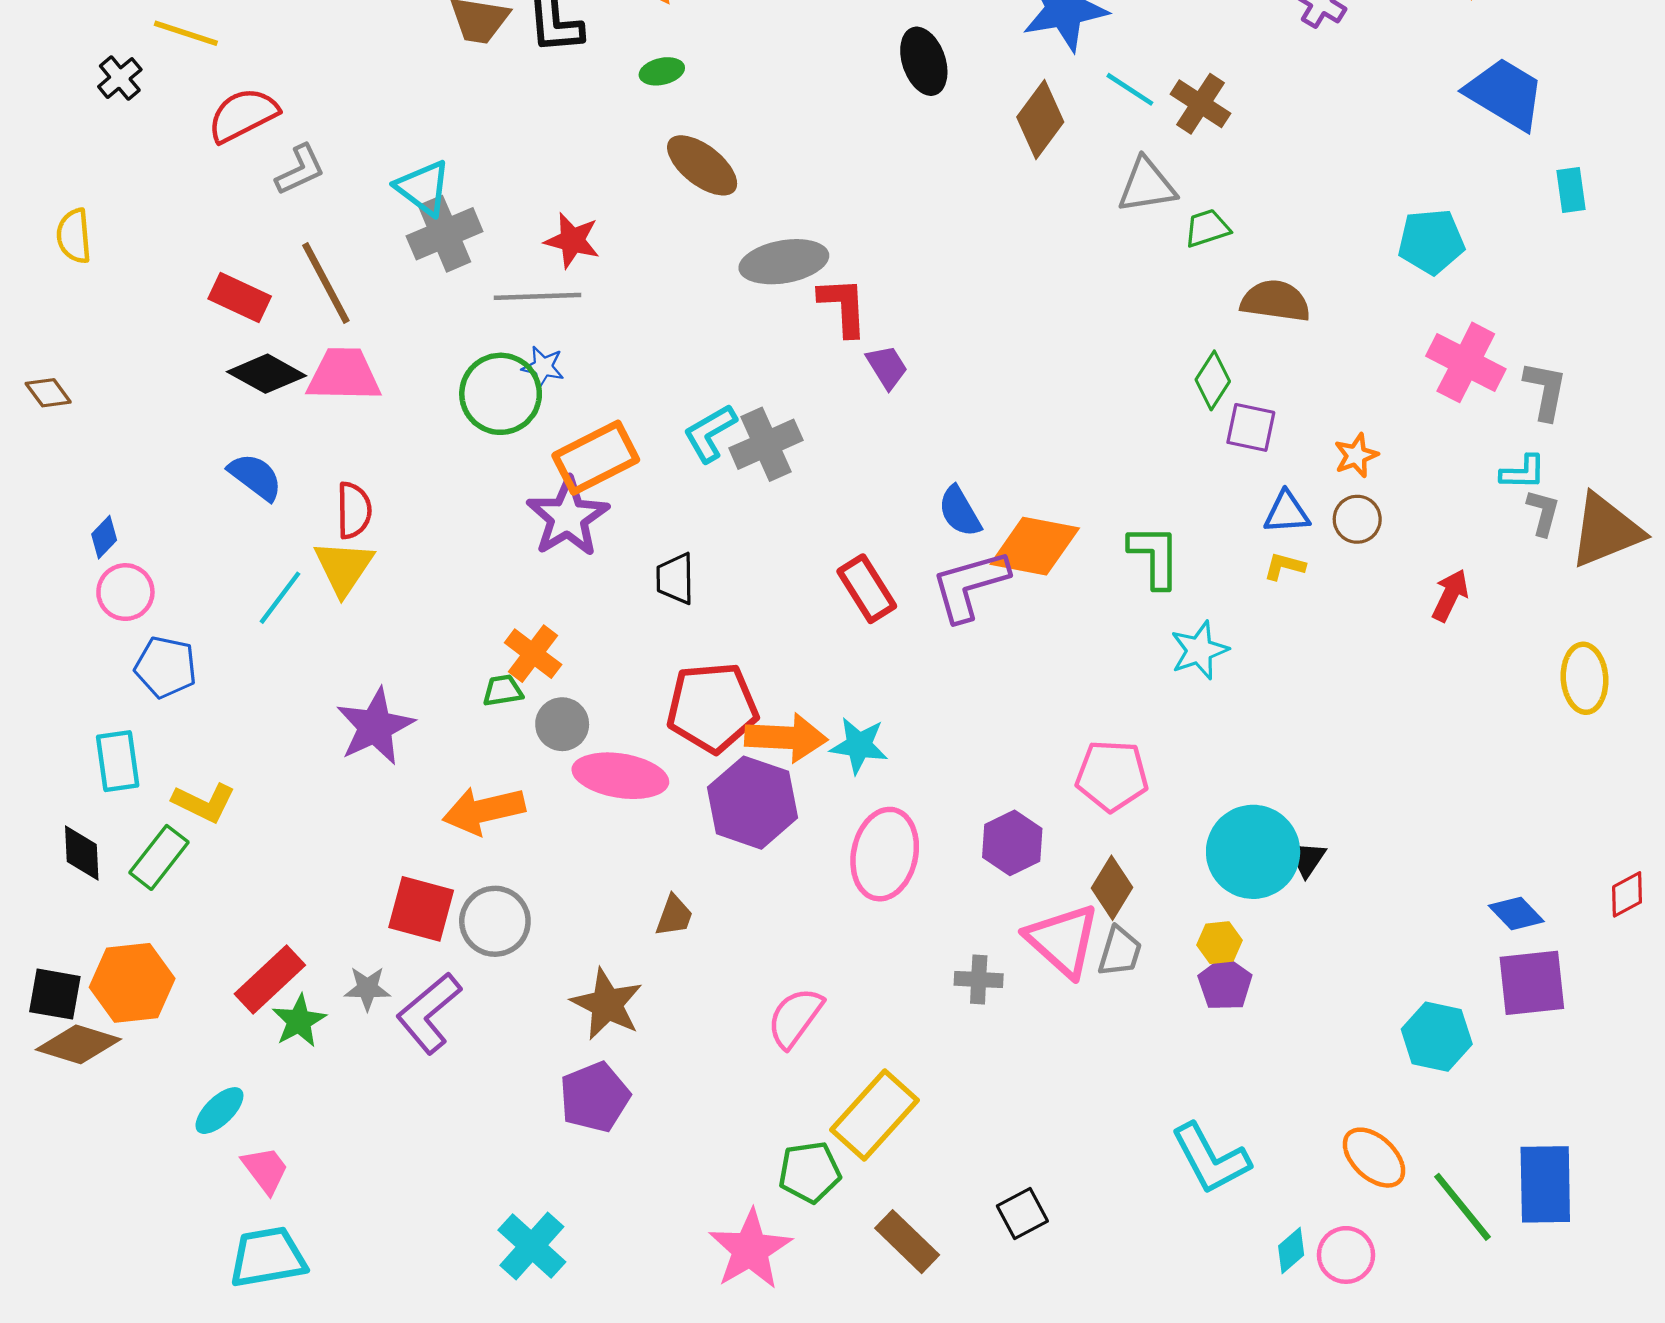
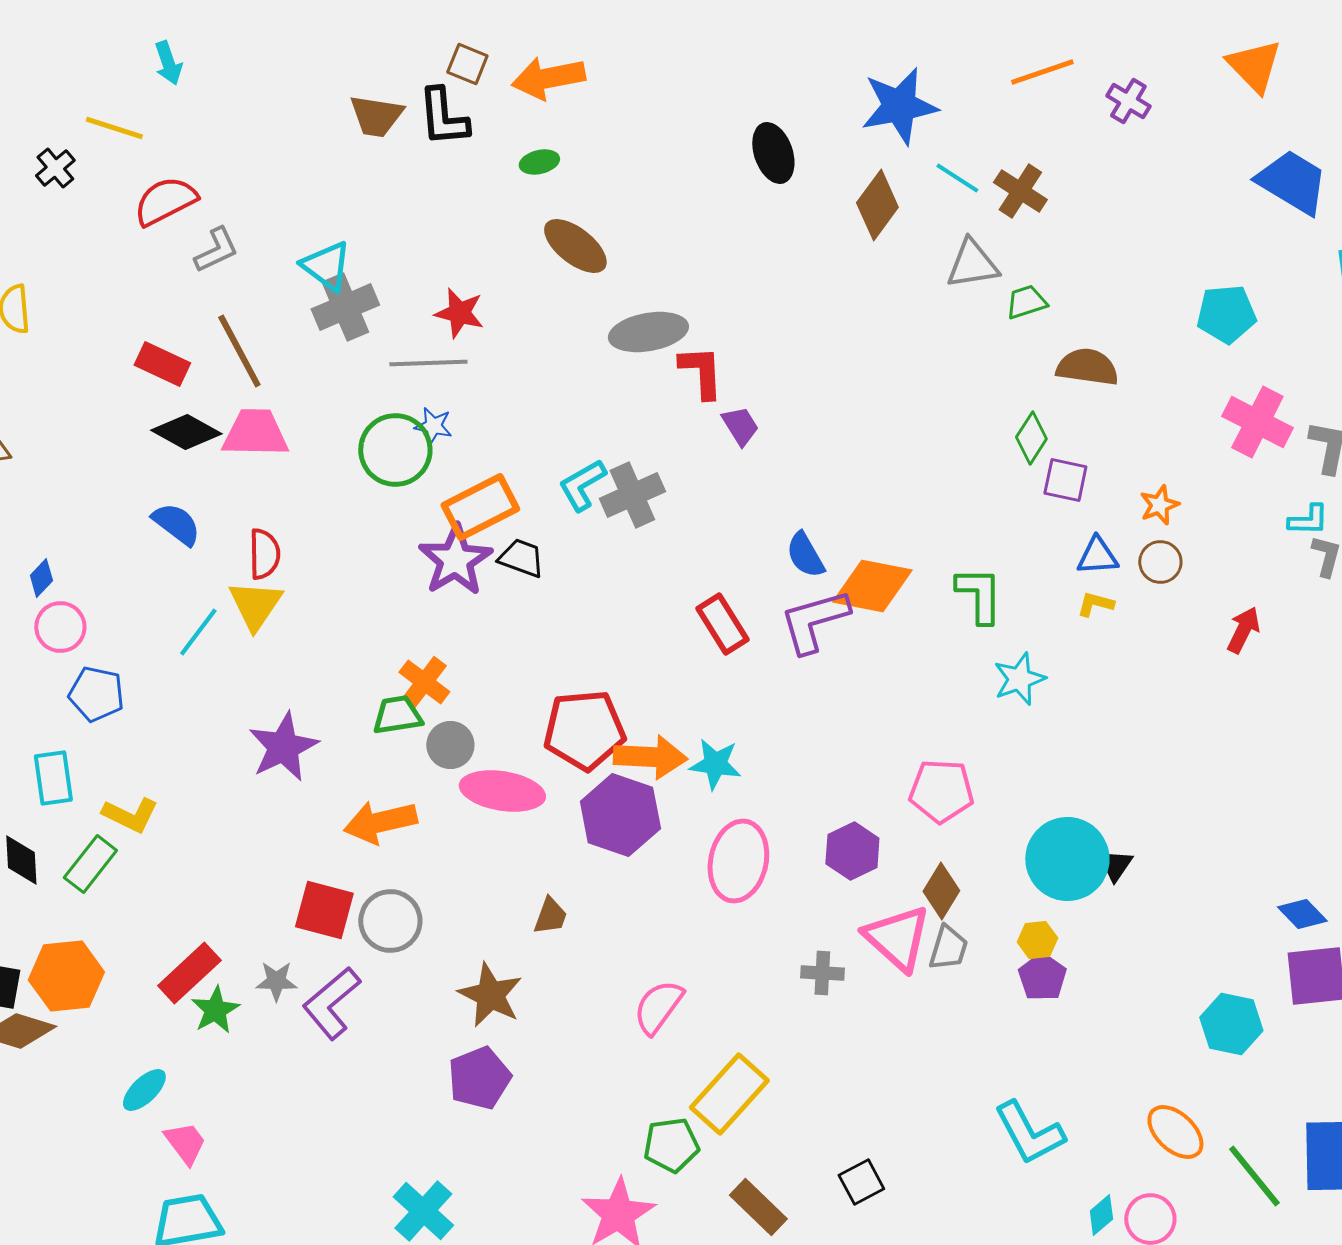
black trapezoid: (675, 579) -> (521, 558), moved, turned 111
green trapezoid: (503, 691) -> (397, 715), size x1.4

